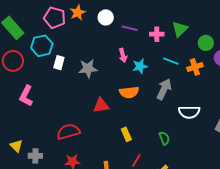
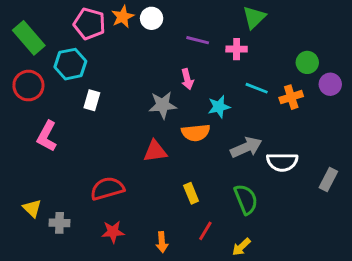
white circle: (106, 17) -> (152, 18), moved
green triangle: (180, 29) -> (254, 17), moved
white rectangle: (59, 63) -> (92, 100), moved
cyan star: (140, 66) -> (219, 107), moved
gray star: (88, 69) -> (163, 105), moved
gray arrow: (164, 89) -> (246, 147), moved, turned 40
green semicircle: (164, 138) -> (246, 199), size x1.5

